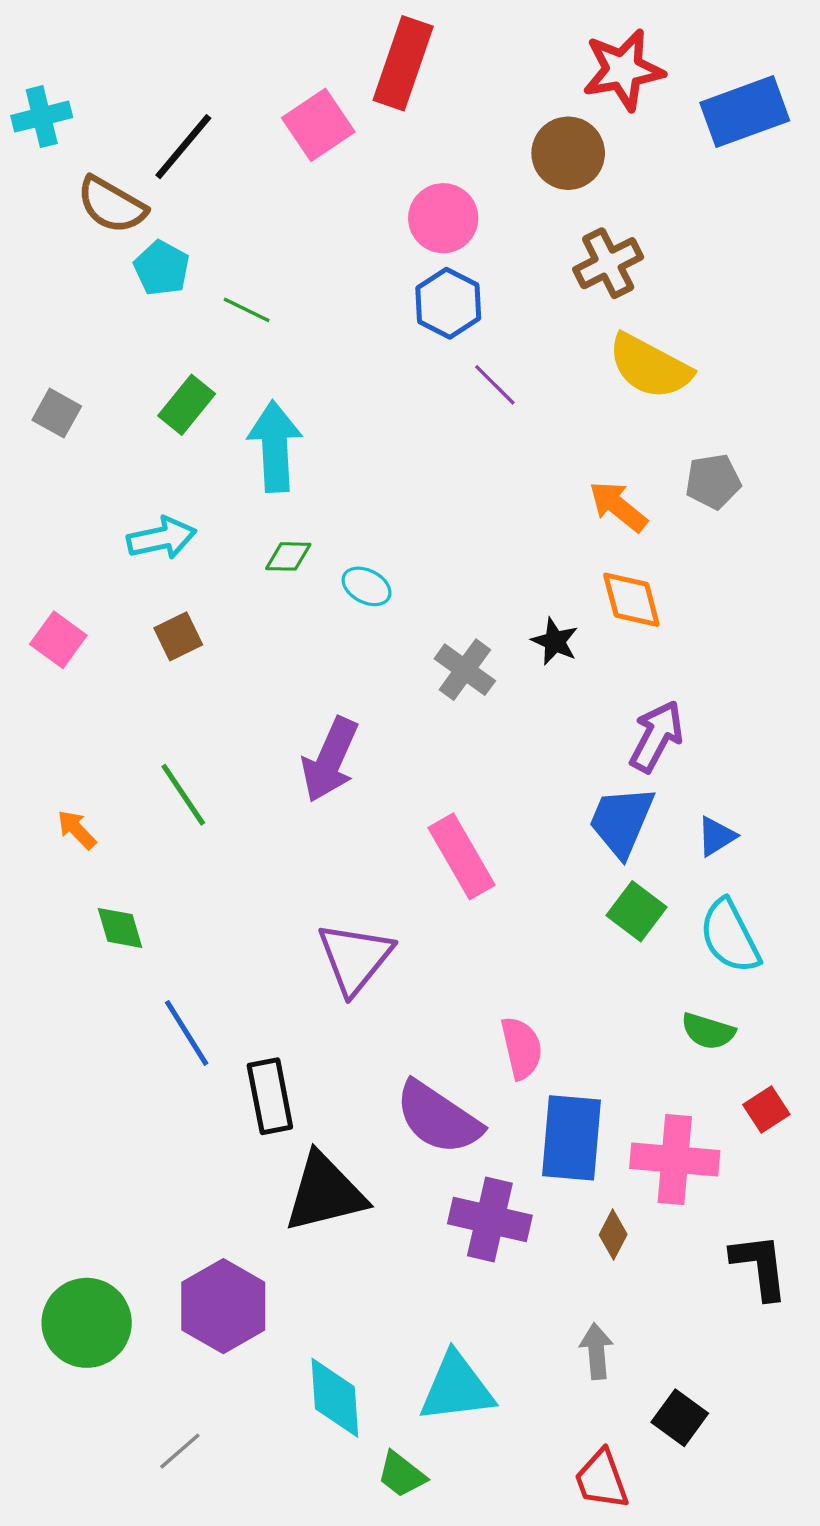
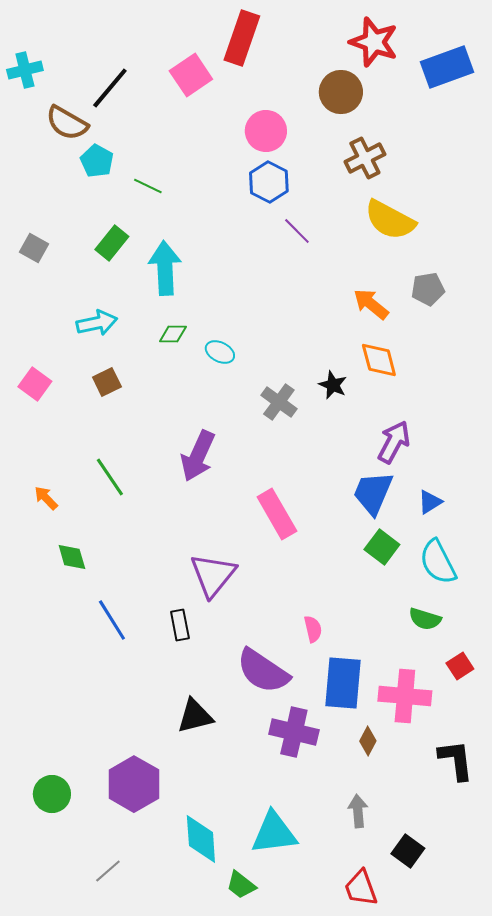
red star: (623, 70) -> (374, 42), turned 30
pink semicircle: (521, 1048) -> (313, 629), size x0.7
black rectangle: (270, 1096) -> (180, 625), moved, size x0.7
black triangle: (325, 1193) -> (195, 716), size x0.7
green circle: (87, 1323) -> (52, 794), size x0.7

